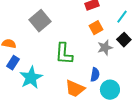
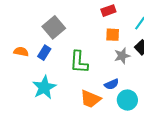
orange square: (96, 28) -> (113, 35), turned 32
blue rectangle: (13, 63) -> (44, 53), moved
blue semicircle: (95, 75) -> (112, 84), turned 56

